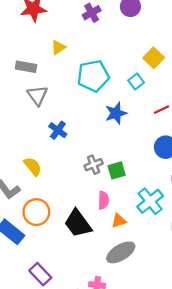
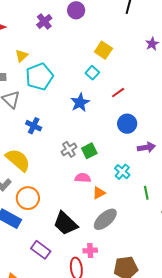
cyan pentagon: (93, 76) -> (39, 77), moved
yellow semicircle: (33, 166) -> (18, 160), size x1.5
pink semicircle: (103, 200) -> (83, 178), turned -77
cyan cross: (150, 201) -> (122, 172), size x0.7
black trapezoid: (78, 223) -> (65, 223), moved

